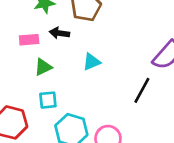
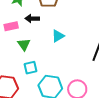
green triangle: (43, 67) -> (24, 44), turned -32

